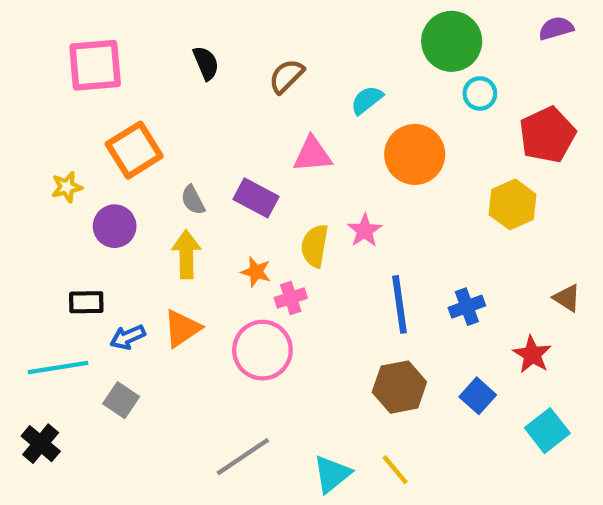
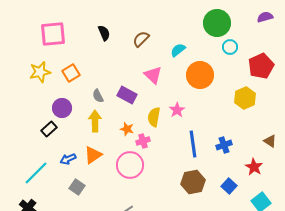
orange square: (134, 150) -> (71, 73), size x0.7
pink triangle: (312, 154) -> (153, 75), turned 48
yellow star: (67, 187) -> (40, 72), moved, size x1.5
black rectangle: (86, 302) -> (49, 129), moved, turned -42
cyan line: (58, 368) -> (36, 173), turned -36
gray square: (121, 400) -> (77, 187), moved

